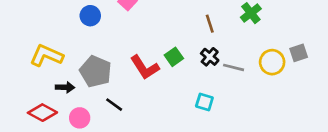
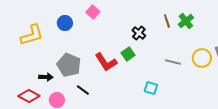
brown line: (210, 24) -> (167, 21), moved
yellow L-shape: (46, 56) -> (32, 35), moved, turned 140
black cross: (210, 57) -> (139, 33), moved

